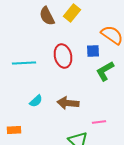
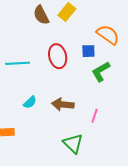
pink line: (99, 122) -> (95, 116), moved, turned -64

